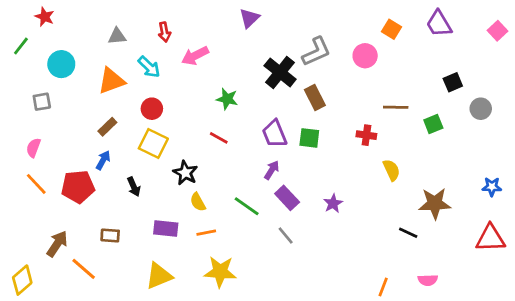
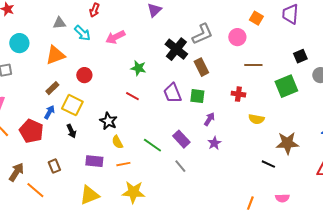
purple trapezoid: (439, 24) -> (290, 14), turned 35
red arrow: (164, 32) -> (94, 10), moved, turned 32
cyan arrow: (149, 67) -> (82, 33), moved
brown line: (396, 107) -> (253, 65), moved
green square: (433, 124) -> (286, 86), size x1.6
yellow square: (153, 144) -> (72, 105), moved
purple arrow: (272, 170) -> (209, 119), moved
yellow semicircle: (392, 170) -> (256, 119), turned 126
red pentagon: (78, 187) -> (31, 131), turned 30
brown rectangle: (110, 235) -> (54, 166), turned 64

